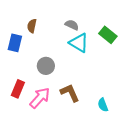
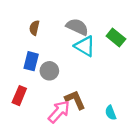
gray semicircle: (72, 25) -> (77, 27), size x1.5
blue rectangle: (15, 43) -> (31, 61), moved
pink arrow: (40, 98) -> (59, 112), moved

